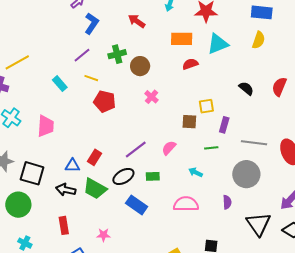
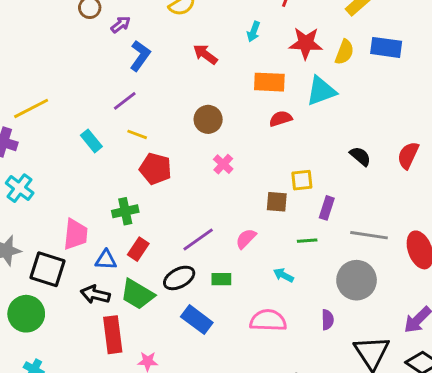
yellow semicircle: (259, 40) -> (344, 52), moved
green cross: (117, 54) -> (125, 211), moved
pink trapezoid: (46, 126) -> (76, 234), moved
red rectangle: (64, 225) -> (113, 335), moved, size x1.4

